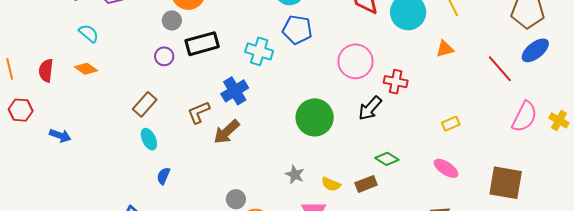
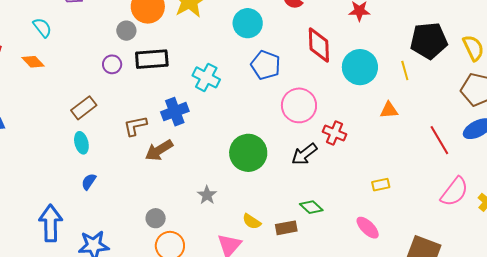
blue pentagon: (297, 30) -> (266, 65), moved
gray star: (295, 175) -> (207, 195), moved

